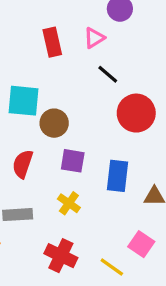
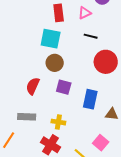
black line: (108, 74) -> (91, 36), turned -32
cyan square: (24, 101) -> (51, 39), moved
yellow cross: (69, 203) -> (58, 122), moved, turned -32

